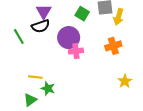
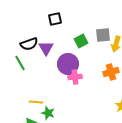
purple triangle: (44, 12) -> (46, 48), moved
green square: (82, 14) -> (81, 41), turned 32
black semicircle: (41, 26) -> (29, 44), moved

